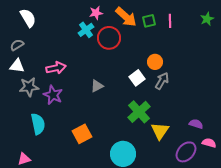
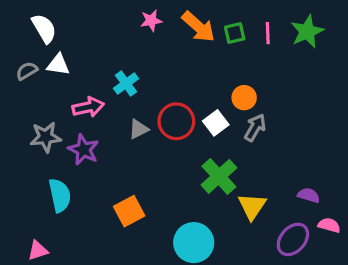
green star: (207, 19) -> (307, 31), moved, size x1.5
cyan cross: (86, 30) -> (126, 83), moved
red circle: (109, 38) -> (176, 121), moved
white triangle: (17, 66) -> (58, 65), moved
gray triangle: (97, 86) -> (139, 129), moved

